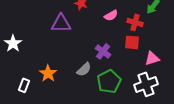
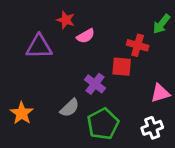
pink semicircle: (111, 15) -> (86, 36), moved
red square: (132, 42) -> (122, 67), moved
white cross: (146, 84) -> (152, 128), size x0.7

